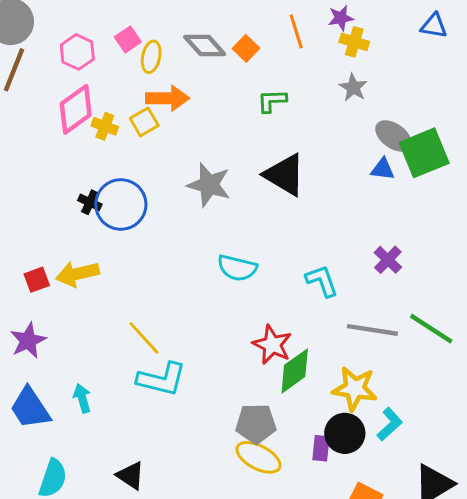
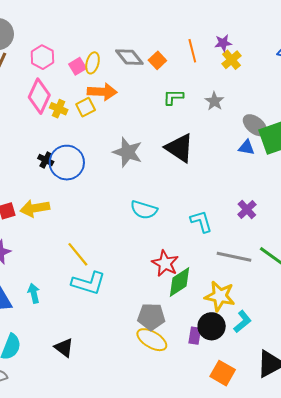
pink square: (128, 39) -> (78, 66), moved
yellow cross: (354, 42) -> (231, 60), turned 30
gray star: (353, 88) -> (214, 101), moved
pink diamond: (76, 109) -> (39, 96), turned -32

